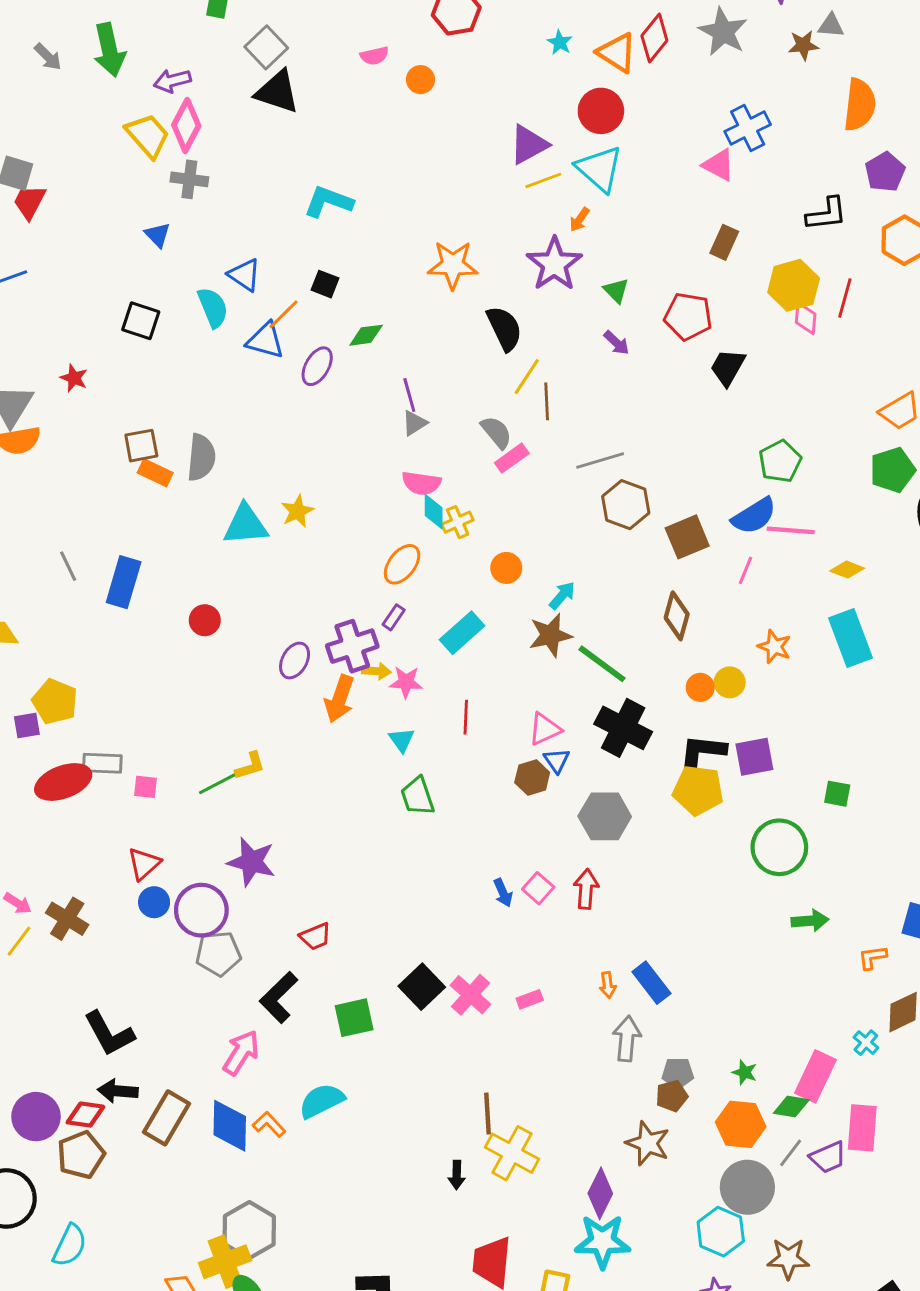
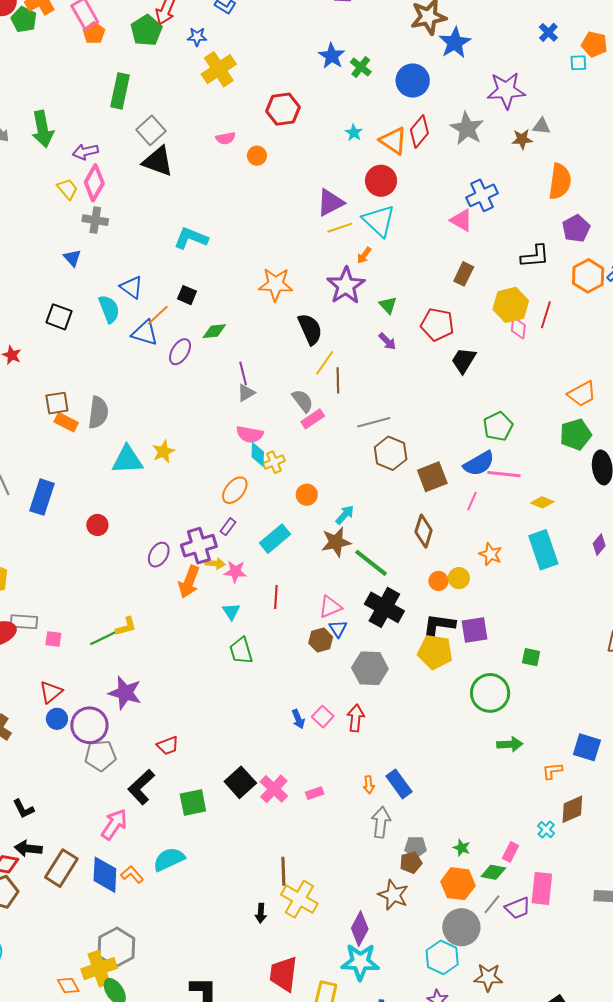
yellow trapezoid: (148, 136) -> (67, 189), size x0.7
black L-shape: (109, 1034) -> (23, 809), size x0.6
pink rectangle: (815, 1076) -> (511, 852), size x0.6

